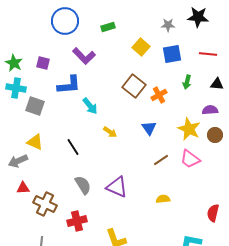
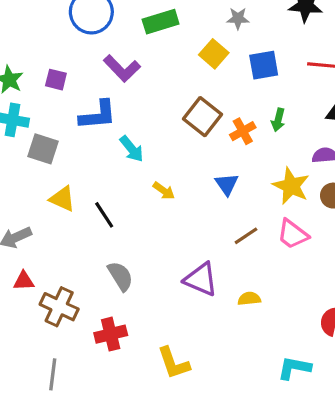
gray star: (168, 25) -> (238, 18), moved
green rectangle: (108, 27) -> (161, 22), size x1.5
green arrow: (187, 82) -> (278, 120), moved
yellow triangle: (35, 142) -> (62, 199), moved
purple triangle: (117, 187) -> (201, 279), moved

